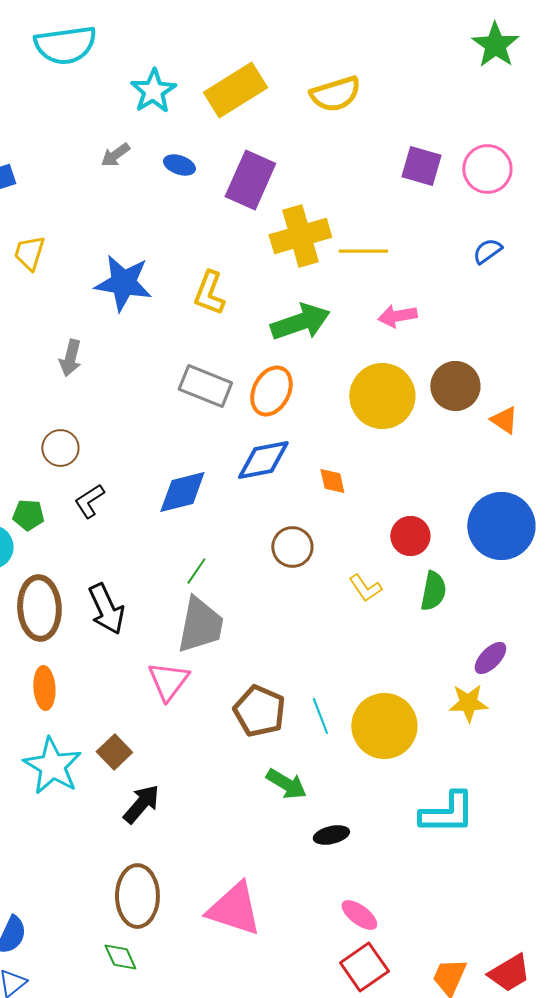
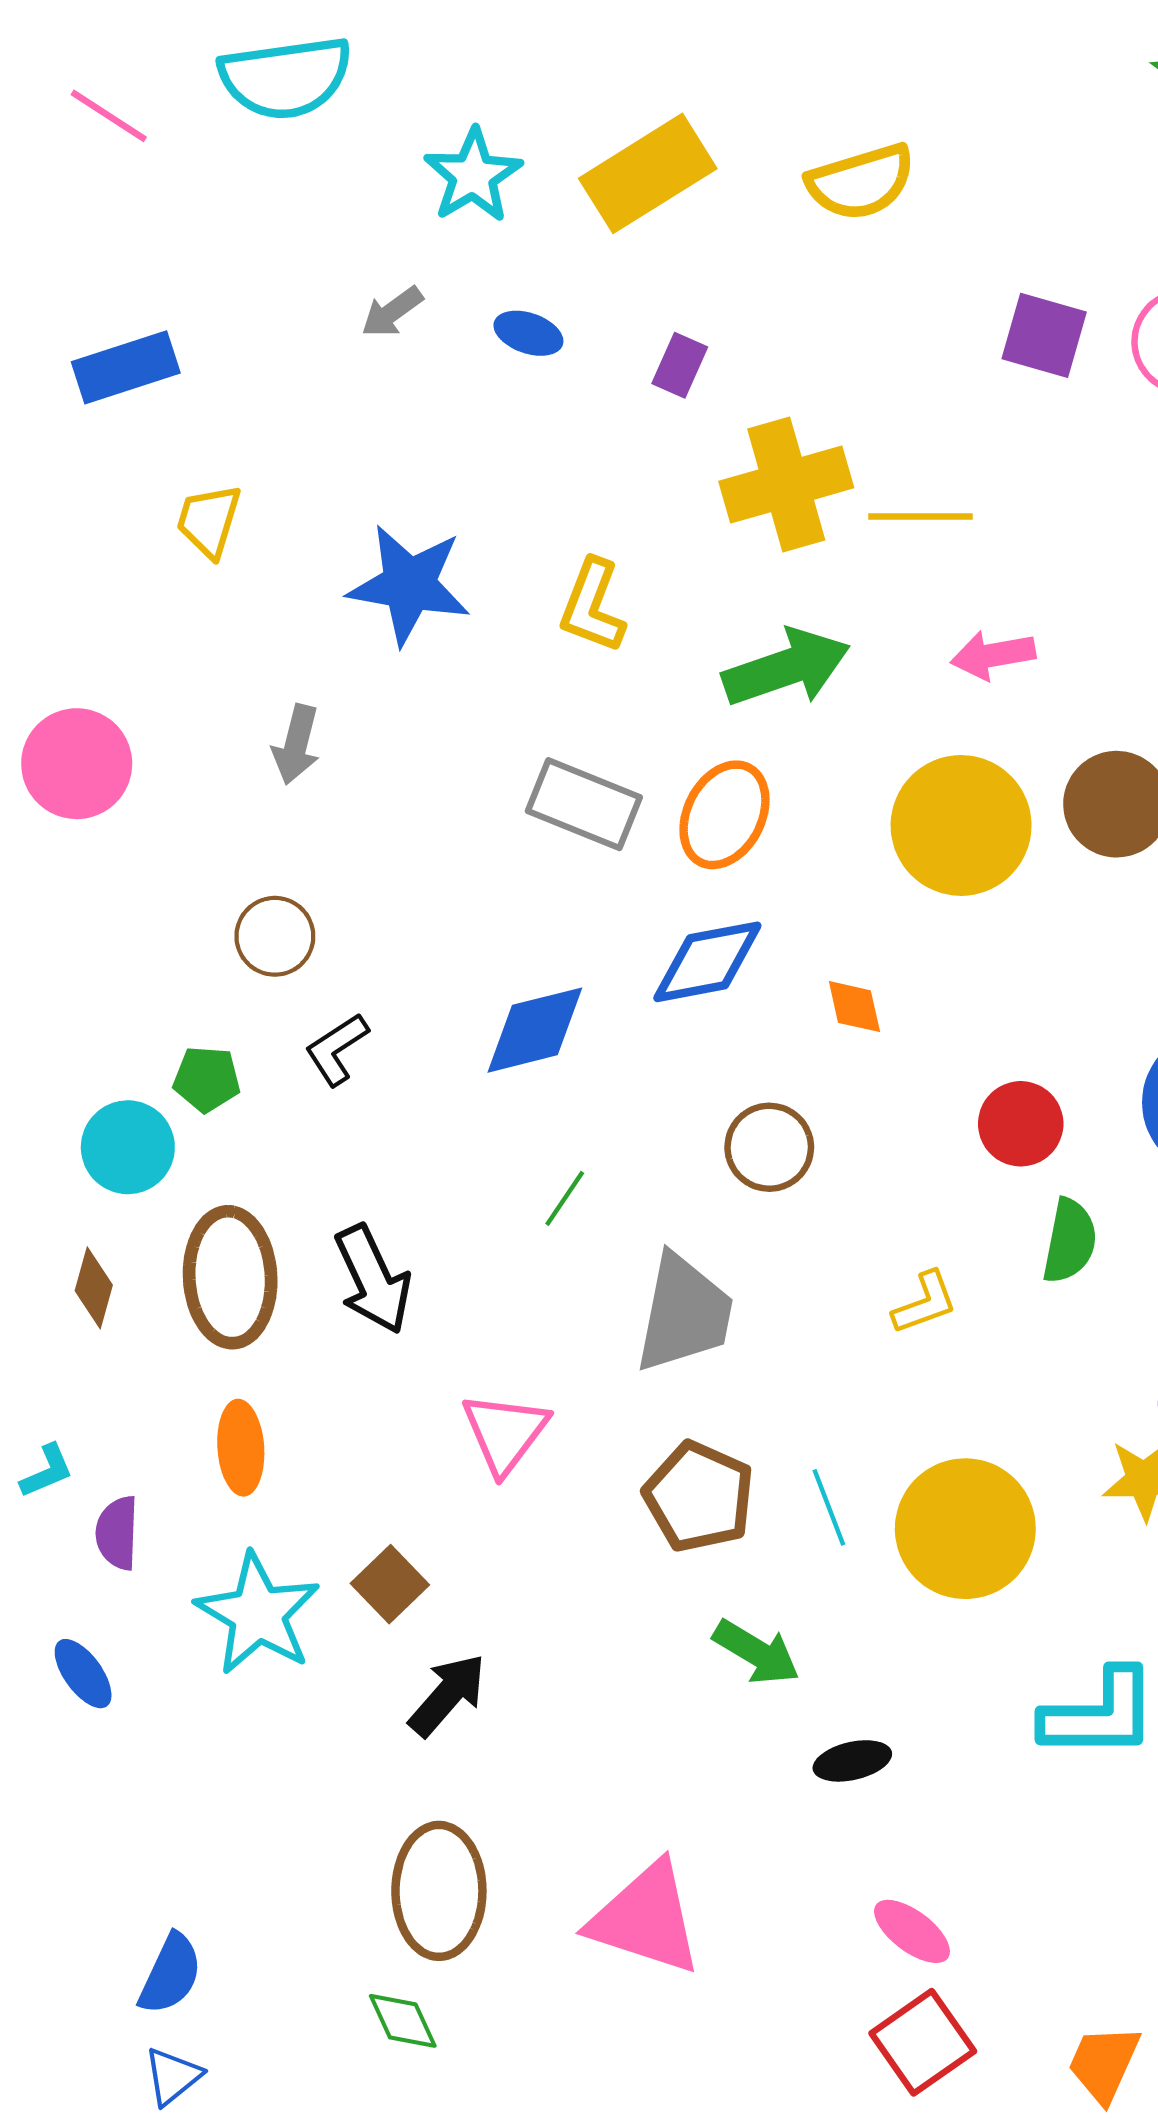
purple rectangle: (250, 180) -> (680, 365), size x0.5
yellow L-shape: (365, 588) -> (925, 1303), moved, turned -76
gray trapezoid: (200, 625) -> (684, 1313), moved

